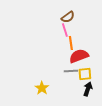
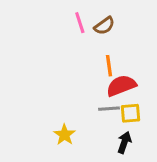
pink line: (65, 30) -> (80, 23), moved
black arrow: (88, 89) -> (124, 142), moved

